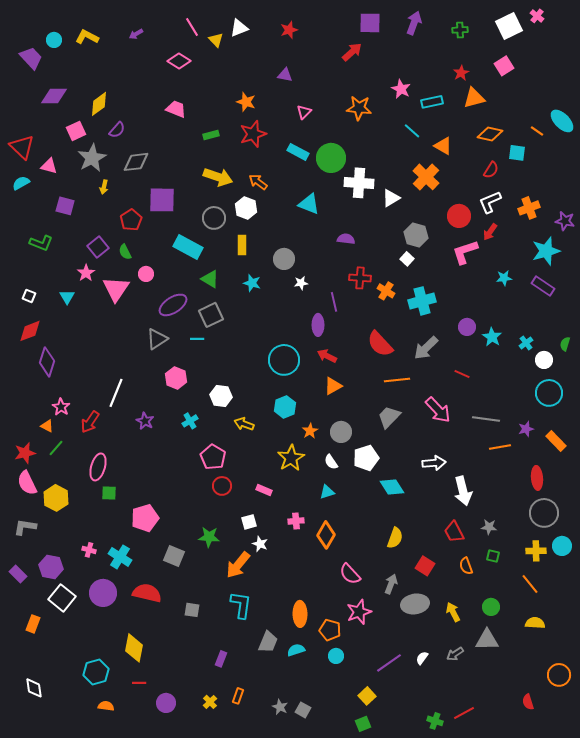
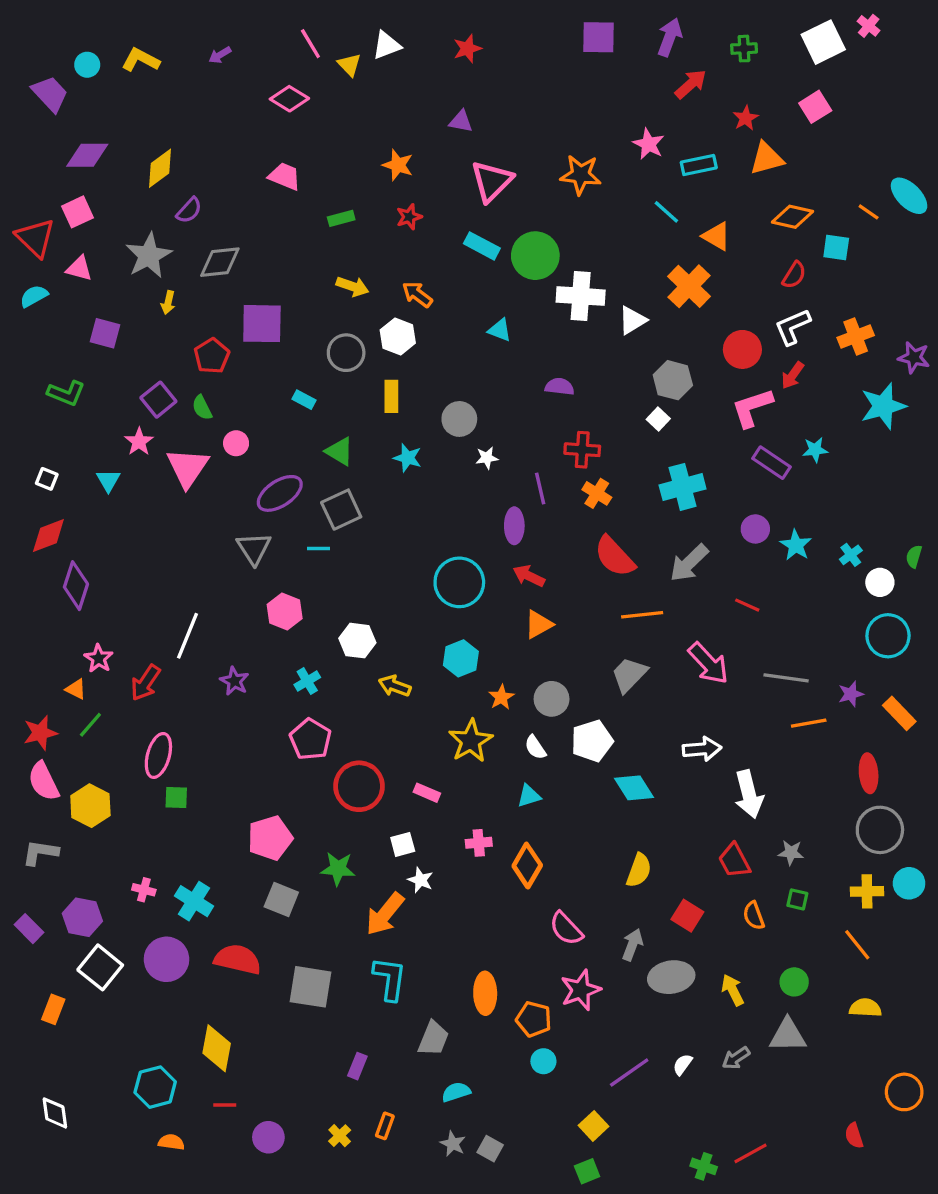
red arrow: (352, 52) -> (691, 84), moved
pink triangle: (304, 112) -> (492, 181), size x1.8
pink square: (76, 131) -> (78, 212), moved
red star: (253, 134) -> (409, 217), size x0.6
yellow arrow: (218, 177) -> (353, 286), size x0.7
cyan triangle: (309, 204) -> (500, 330), size x0.7
cyan rectangle: (188, 247) -> (304, 400), size x0.5
purple rectangle: (543, 286) -> (772, 463), moved
orange cross: (386, 291) -> (597, 493), moved
gray triangle: (157, 339) -> (254, 548), turned -30
pink pentagon: (213, 457) -> (310, 739), moved
red circle: (222, 486) -> (359, 786), size x1.6
pink pentagon: (145, 518) -> (270, 838), moved
gray square: (192, 610) -> (310, 987), size x1.8
cyan semicircle: (296, 650) -> (456, 1092), moved

